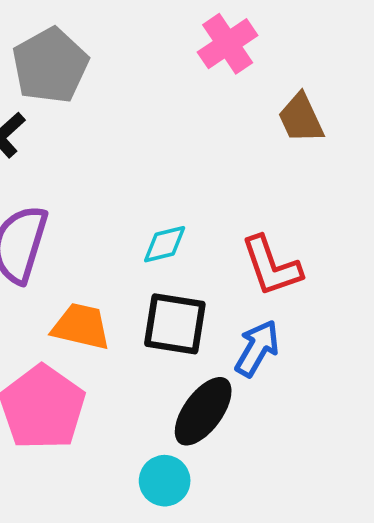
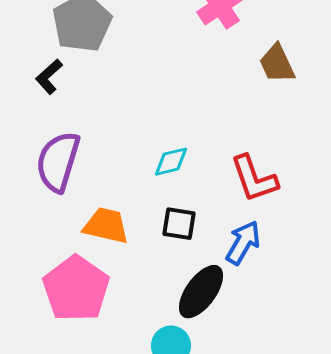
black square: (175, 324) -> (179, 224), size x0.7

